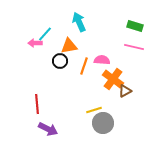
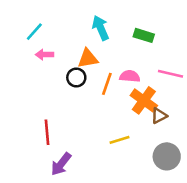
green rectangle: (135, 26) -> (144, 35), moved
cyan line: (45, 34) -> (34, 32), moved
pink line: (134, 47) -> (171, 74), moved
gray circle: (103, 123) -> (167, 156), moved
purple arrow: (48, 129) -> (61, 164), turned 102

